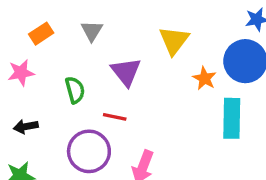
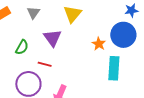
yellow triangle: (174, 40) -> (72, 14), moved
green semicircle: (75, 90) -> (22, 47), turned 42

